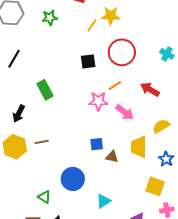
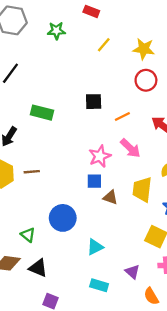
yellow star: (111, 16) -> (144, 49), moved
red circle: (122, 52) -> (146, 80), moved, size x0.7
black square: (88, 61) -> (94, 102), moved
green rectangle: (45, 90) -> (42, 113), turned -54
pink star: (98, 101) -> (100, 156), moved, turned -30

